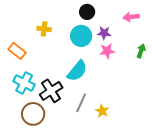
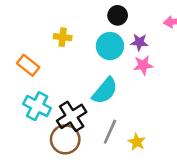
brown circle: (33, 114) -> (65, 139), moved

